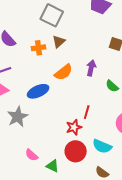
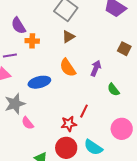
orange cross: (38, 48) -> (32, 41), moved
orange semicircle: (63, 72) -> (68, 68), turned 84
pink semicircle: (32, 155) -> (28, 123), moved

